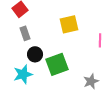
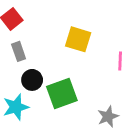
yellow square: (69, 24) -> (78, 39), turned 30

